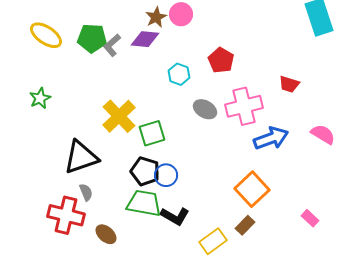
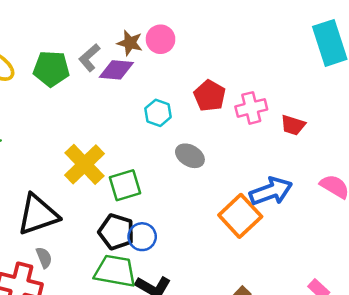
brown star: (156, 17) -> (130, 43), turned -30
gray L-shape: (112, 45) -> (89, 58), moved
pink cross: (244, 106) -> (251, 108), moved, size x0.7
orange square: (252, 189) -> (240, 216), moved

